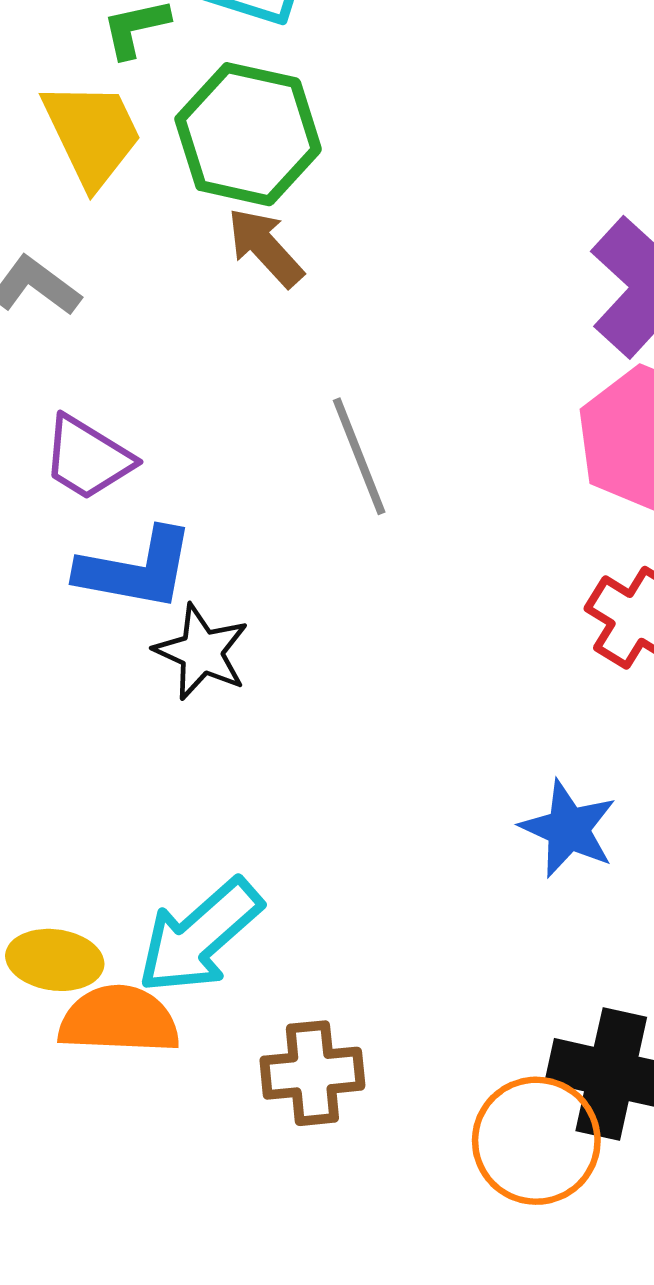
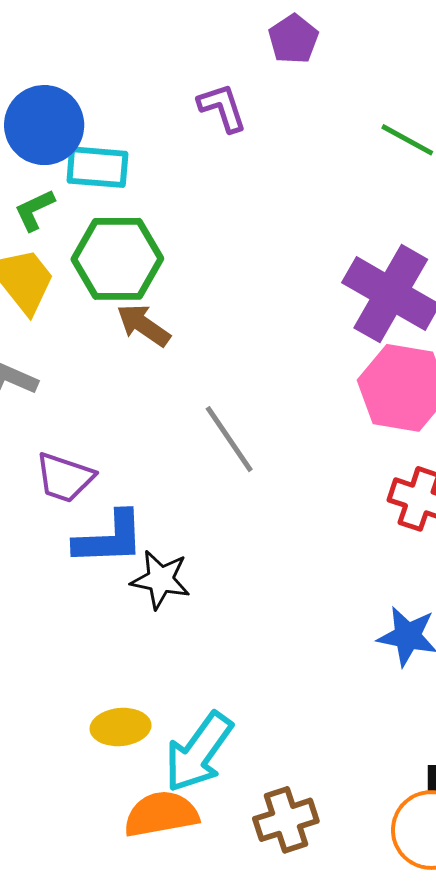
yellow ellipse: (55, 960) -> (121, 727), moved

